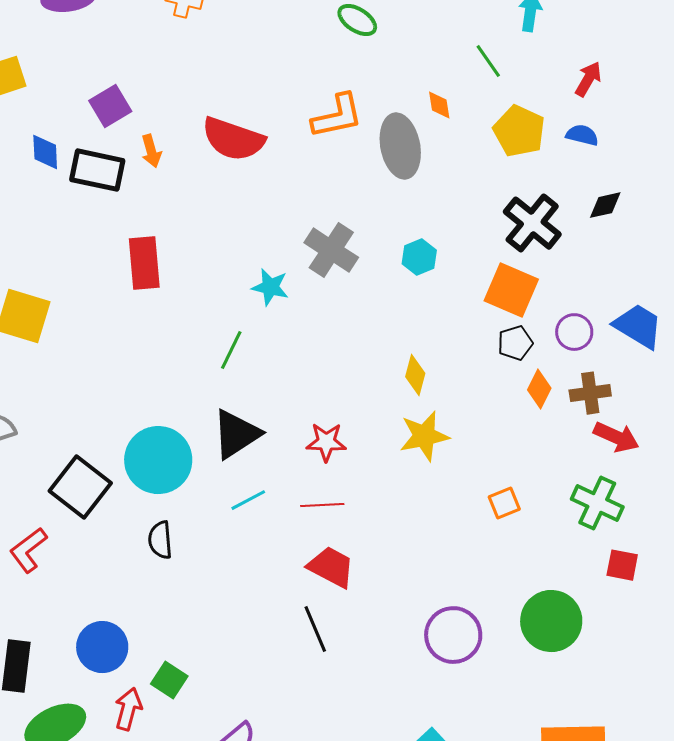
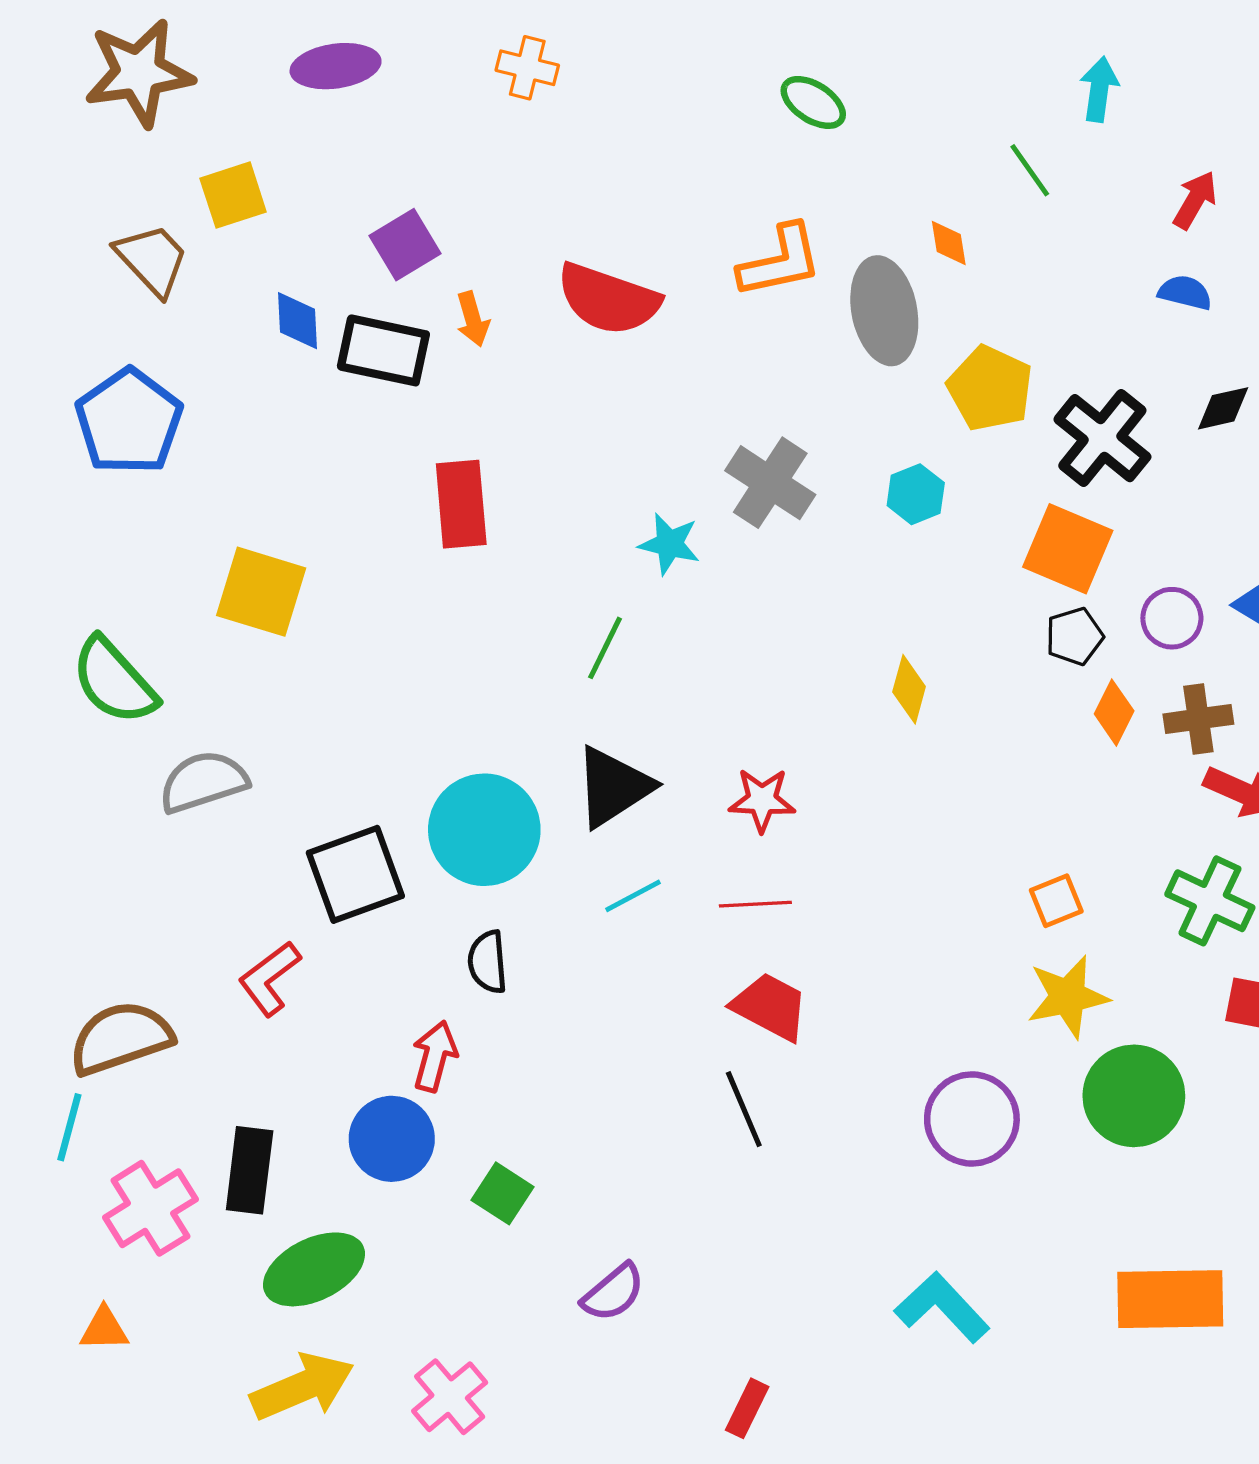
yellow pentagon: (519, 131) -> (990, 388), moved
yellow star: (424, 436) -> (1068, 997), moved
black square: (80, 487) -> (355, 874), turned 32
red arrow: (128, 709) -> (435, 1056), moved

